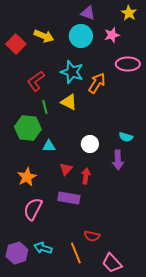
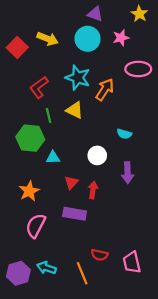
cyan semicircle: (126, 137) -> (124, 134), moved
pink trapezoid: (112, 263) -> (132, 262), moved, turned 30

